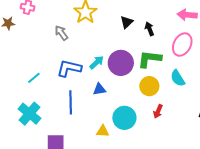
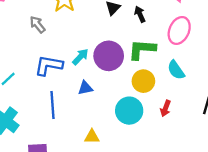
red arrow: (158, 111) -> (165, 108), moved
cyan circle: (124, 118) -> (129, 111), moved

